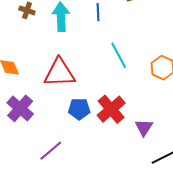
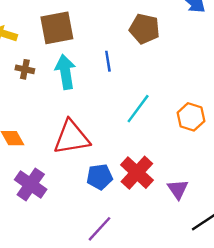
cyan line: (119, 55) -> (138, 109), turned 72
purple line: (51, 151) -> (99, 229), moved

